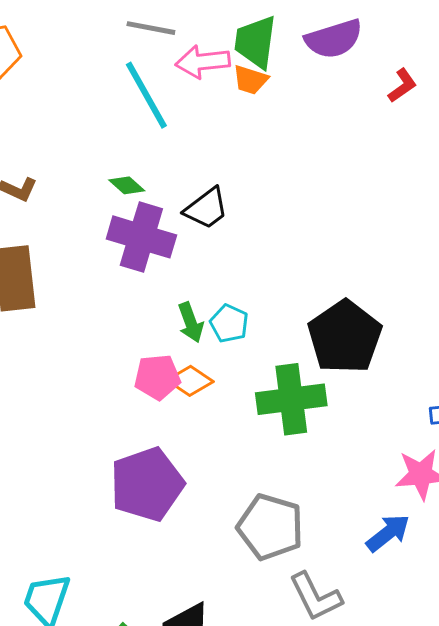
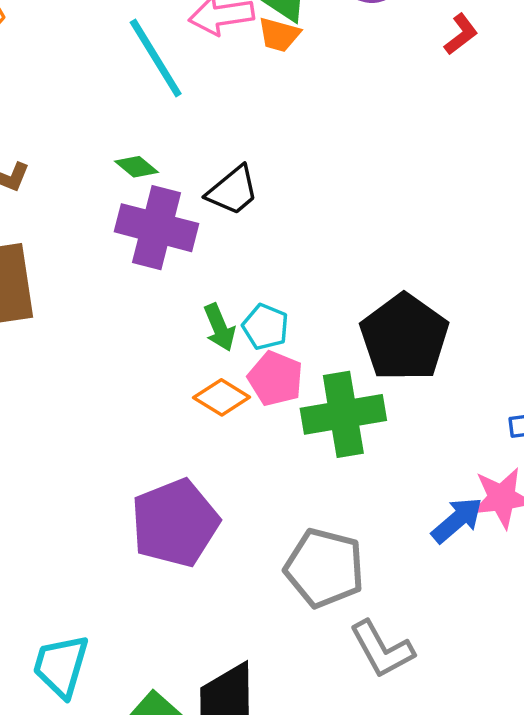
pink pentagon: (157, 377) -> (275, 379), moved, turned 30
blue arrow: (388, 533) -> (457, 520), moved

